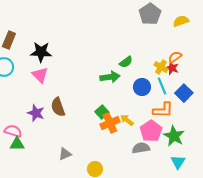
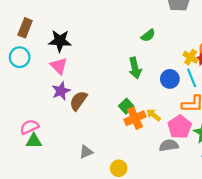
green semicircle: (126, 62) -> (148, 35), moved
green arrow: (110, 77) -> (135, 68), turned 84
brown semicircle: (58, 107) -> (78, 101), turned 54
purple star: (36, 113) -> (61, 91), moved, turned 30
pink semicircle: (13, 131) -> (29, 127), turned -42

